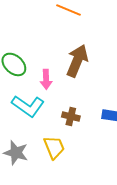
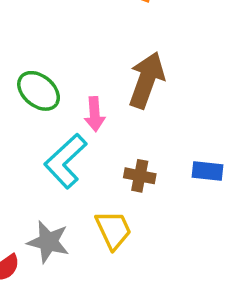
cyan L-shape: (28, 106) -> (66, 161), turned 104

